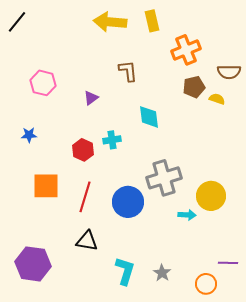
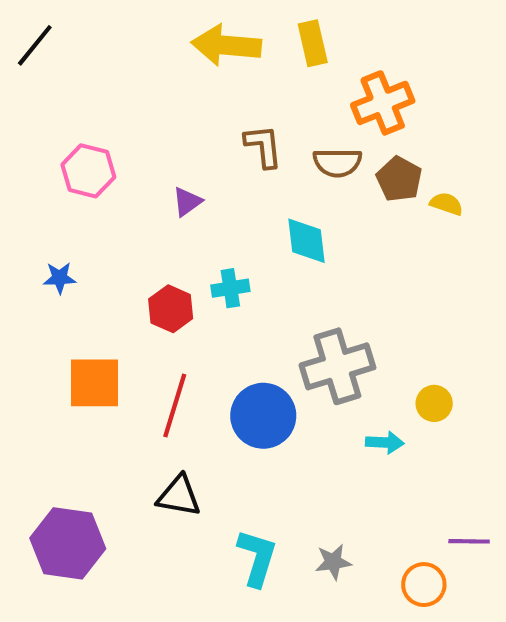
brown semicircle: (229, 72) -> (337, 163), moved
brown pentagon: (194, 87) -> (399, 179), turned -30
yellow circle: (211, 196) -> (434, 403), size x0.6
gray star: (162, 273) -> (333, 562), turned 30

